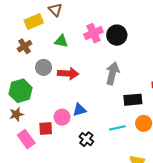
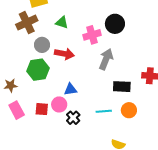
pink cross: (93, 33) -> (92, 35), moved
brown cross: (24, 46) -> (27, 23), size x1.5
green hexagon: (20, 91) -> (38, 70), moved
pink circle: (62, 117) -> (59, 104), moved
red square: (46, 129) -> (42, 109), moved

